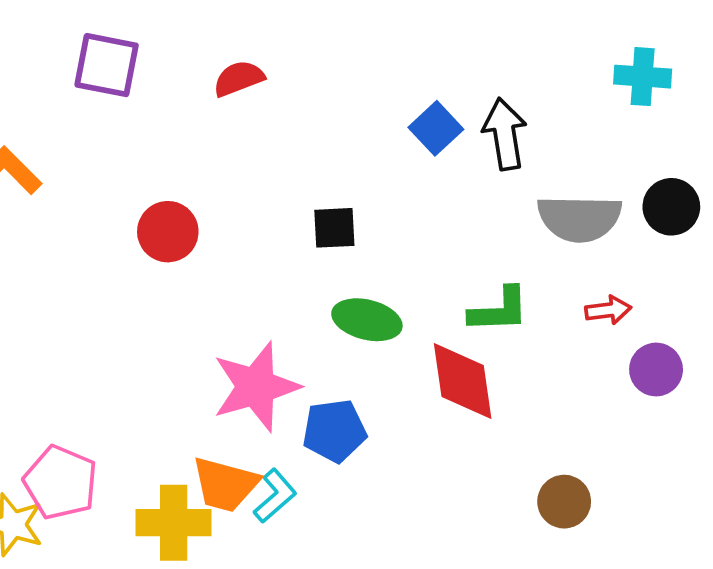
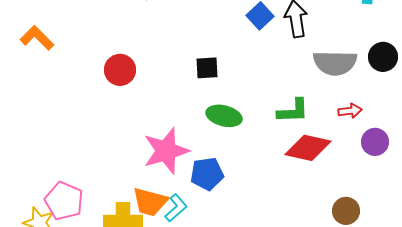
red diamond: (463, 381) -> (308, 148), moved, turned -69
brown circle: (564, 502) -> (346, 211), moved

